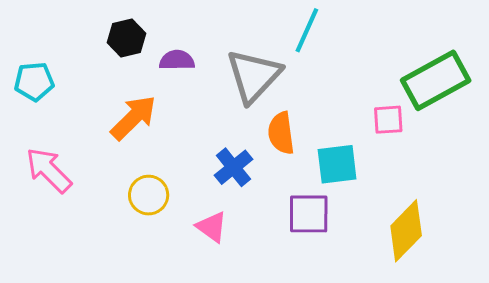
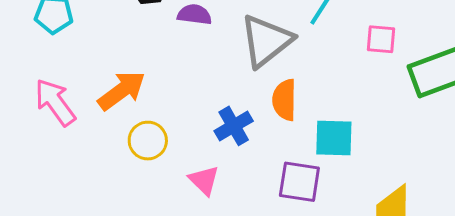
orange arrow: (133, 118) -> (122, 91), moved
pink square: (388, 120) -> (381, 39), moved

